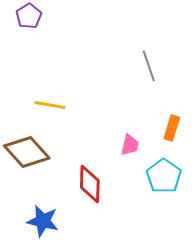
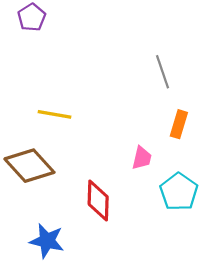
orange rectangle: (172, 128) -> (179, 124), moved

